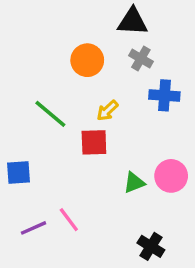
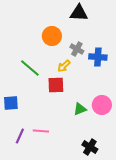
gray cross: (141, 59) -> (77, 49), moved
pink line: (69, 220) -> (41, 131), turned -49
purple line: (34, 228) -> (20, 136), turned -42

